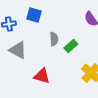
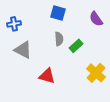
blue square: (34, 15) -> (58, 13), moved

